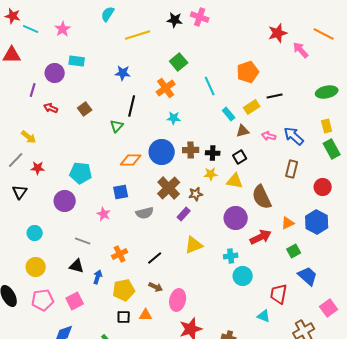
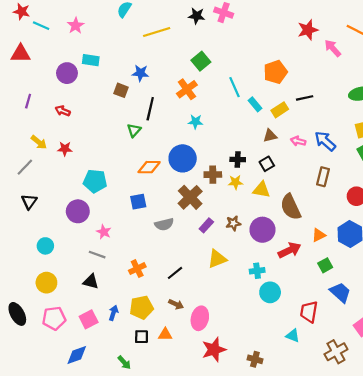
purple line: (33, 90) -> (28, 101), moved
brown square: (85, 109) -> (121, 90), moved, turned -32
cyan rectangle: (229, 114) -> (255, 104), moved
brown cross: (191, 150) -> (213, 175), moved
red star: (38, 168) -> (65, 149), moved
brown star: (196, 194) -> (233, 223), moved
pink star: (104, 214) -> (104, 232), moved
blue arrow: (98, 277) -> (113, 313), moved

